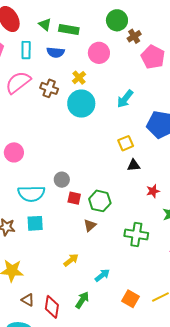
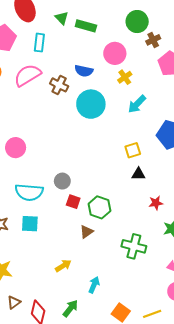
blue semicircle: (56, 52) -> (84, 71), moved
yellow cross: (79, 78) -> (125, 77), moved
cyan arrow: (102, 275) -> (94, 285), turned -35
brown triangle: (28, 300) -> (14, 302), turned 48

